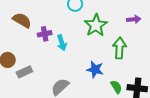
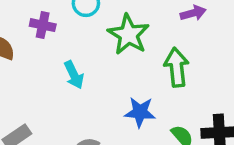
purple cross: (45, 34) -> (43, 25), moved, turned 32

